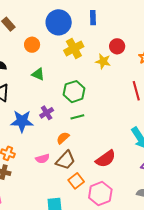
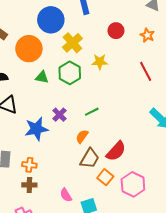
orange circle: (32, 45) -> (29, 49), size x1.6
yellow star: (103, 61) -> (100, 62), moved
green hexagon: (74, 92) -> (70, 73), moved
pink semicircle: (43, 159) -> (66, 195), moved, turned 88
red semicircle: (106, 159) -> (116, 151), moved

